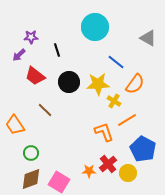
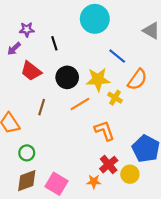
brown line: (45, 110) -> (42, 107), turned 63
orange line: (127, 120) -> (80, 104), moved
orange star: (89, 171) -> (94, 182), moved

